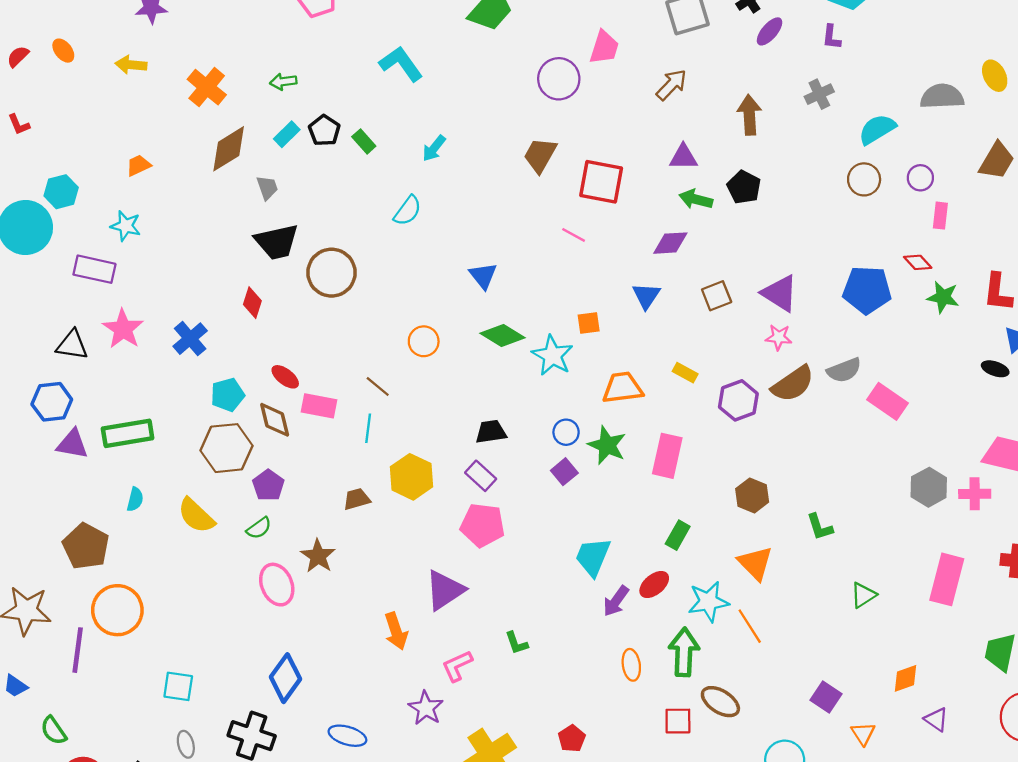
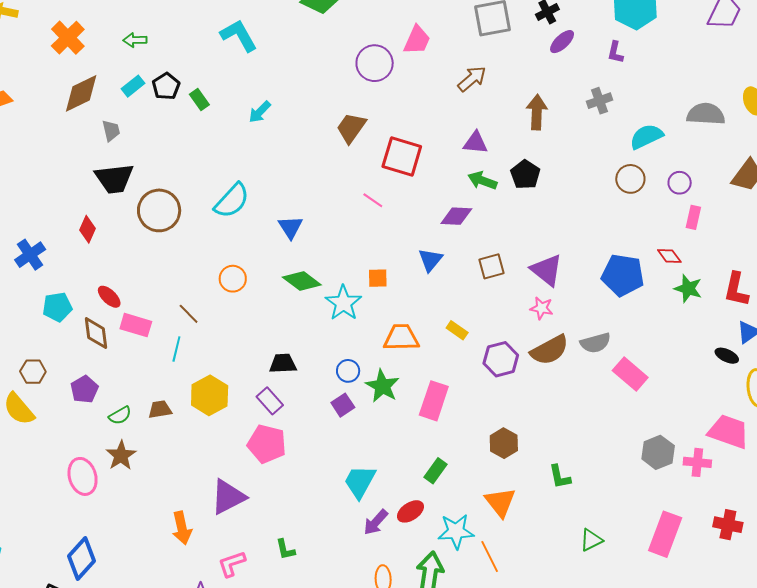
cyan semicircle: (408, 211) -> (232, 201), moved, size x1.4
brown hexagon: (226, 448) -> (33, 372), moved, size x0.6
green semicircle: (259, 528) -> (120, 415), moved

